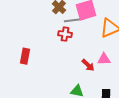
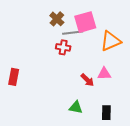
red rectangle: (25, 56) -> (14, 77), moved

